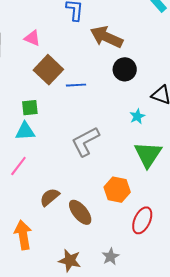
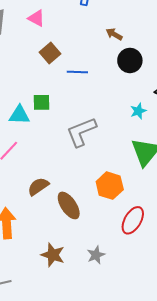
brown arrow: (106, 37) -> (114, 34), moved, size x0.5
brown square: (48, 70) -> (50, 53), size x0.7
green square: (30, 108) -> (41, 102), moved

